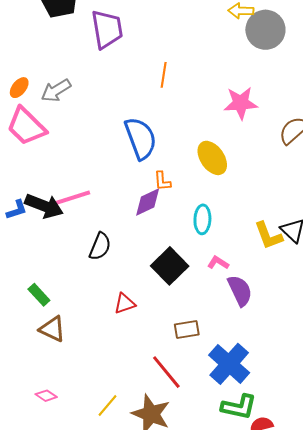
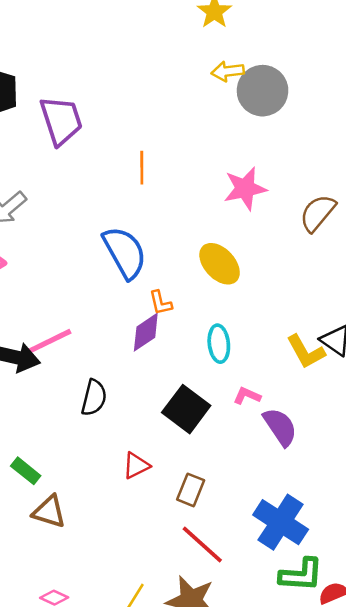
brown rectangle: (187, 329) -> (191, 490), moved, turned -50

